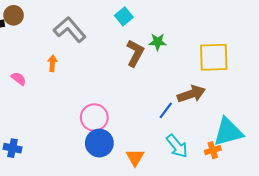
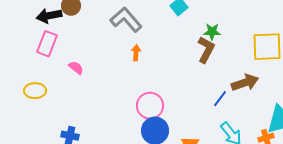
brown L-shape: (135, 53) -> (206, 50), moved
orange arrow: (52, 63) -> (136, 53), moved

